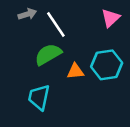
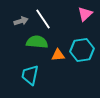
gray arrow: (27, 14) -> (21, 21), moved
green semicircle: (48, 54) -> (37, 42), turned 35

